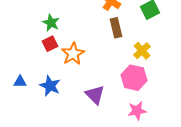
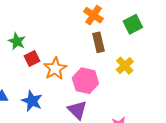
green star: (51, 23) -> (17, 41), moved
pink hexagon: (134, 78) -> (85, 81), moved

